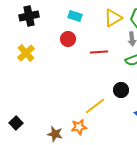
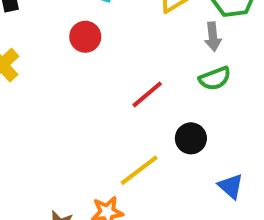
red line: (99, 52) -> (147, 94), moved, turned -36

